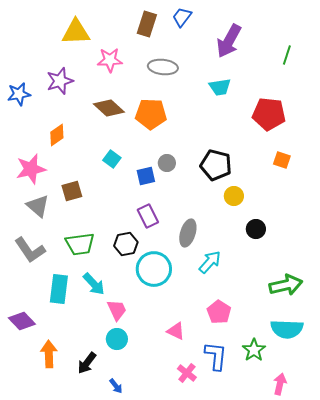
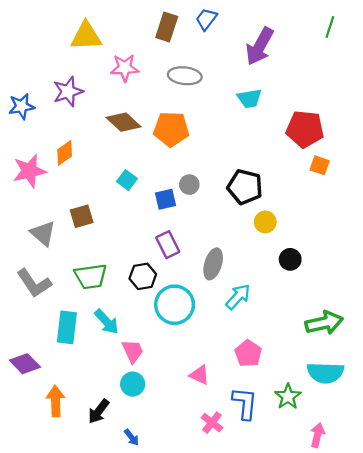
green line: (287, 55) -> (330, 27), moved
orange square: (282, 160) -> (320, 165), moved
pink star: (31, 169) -> (29, 171), moved

